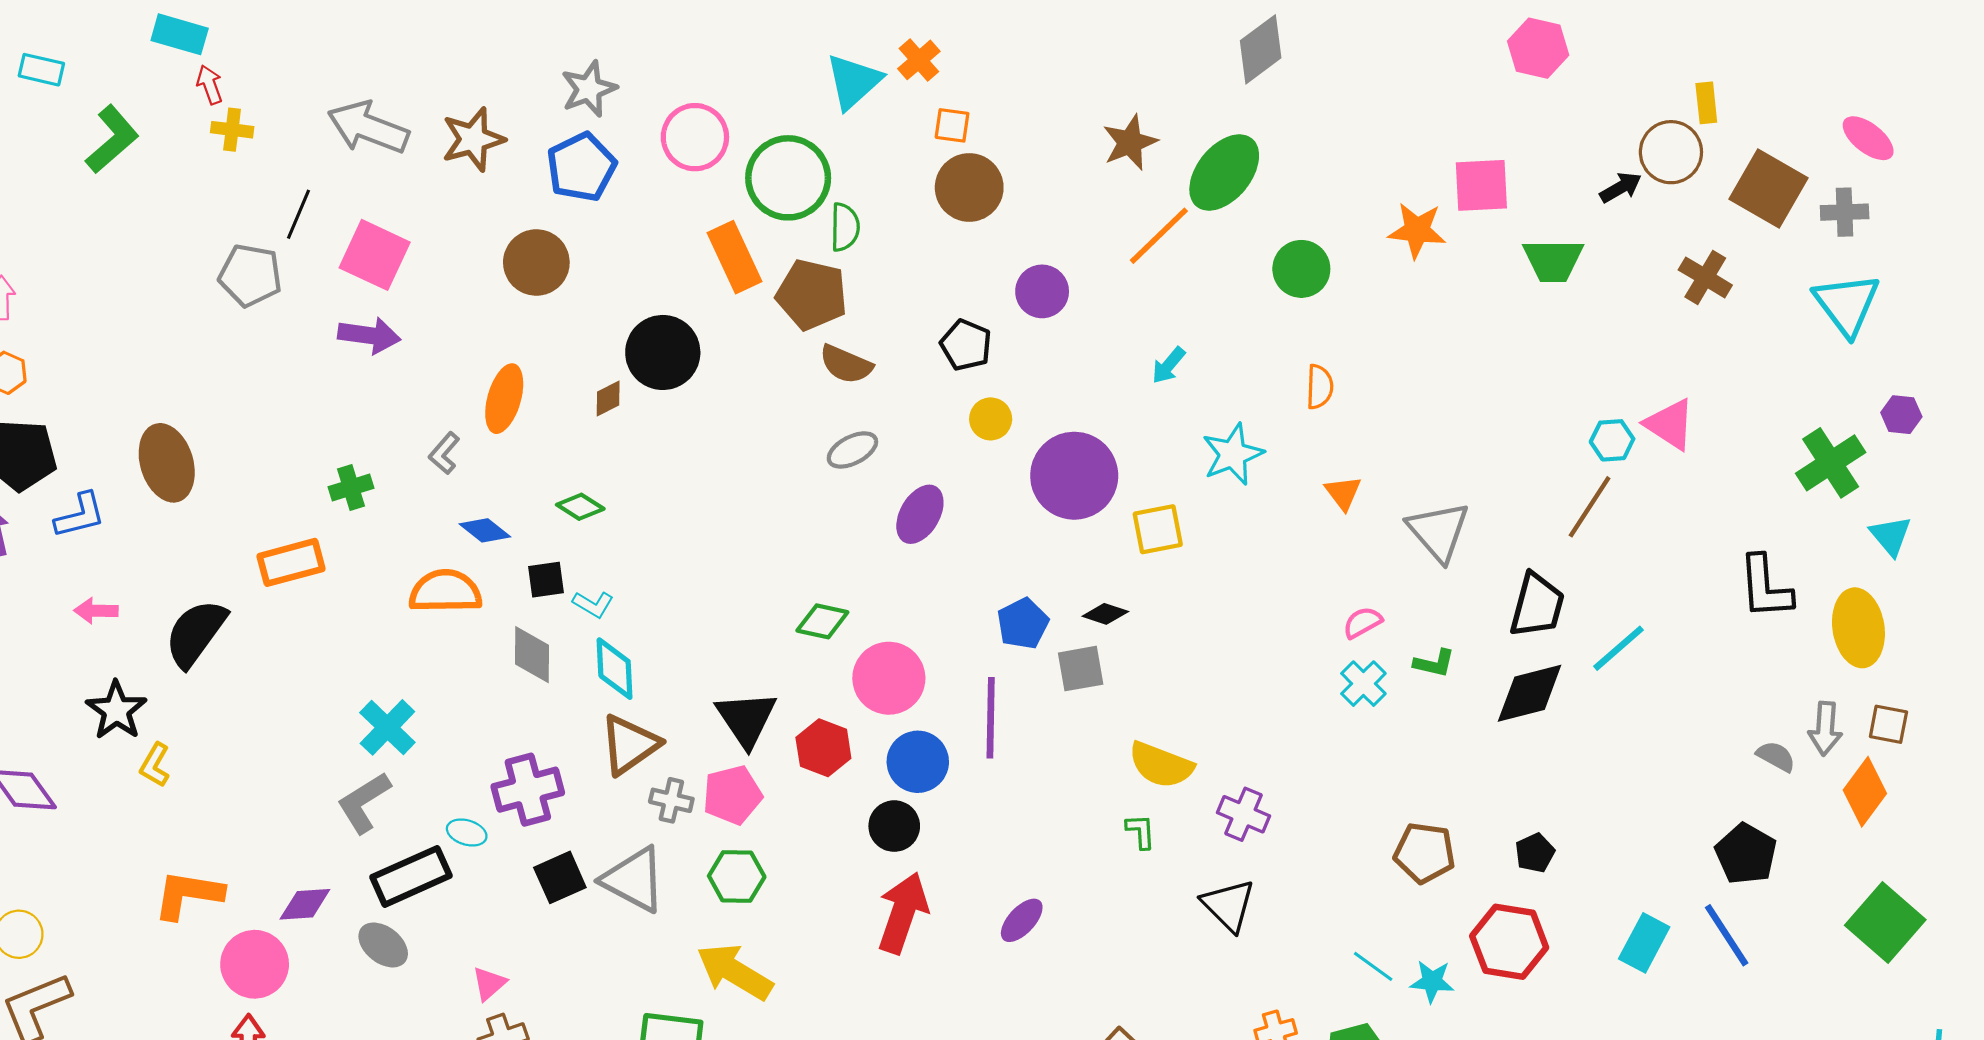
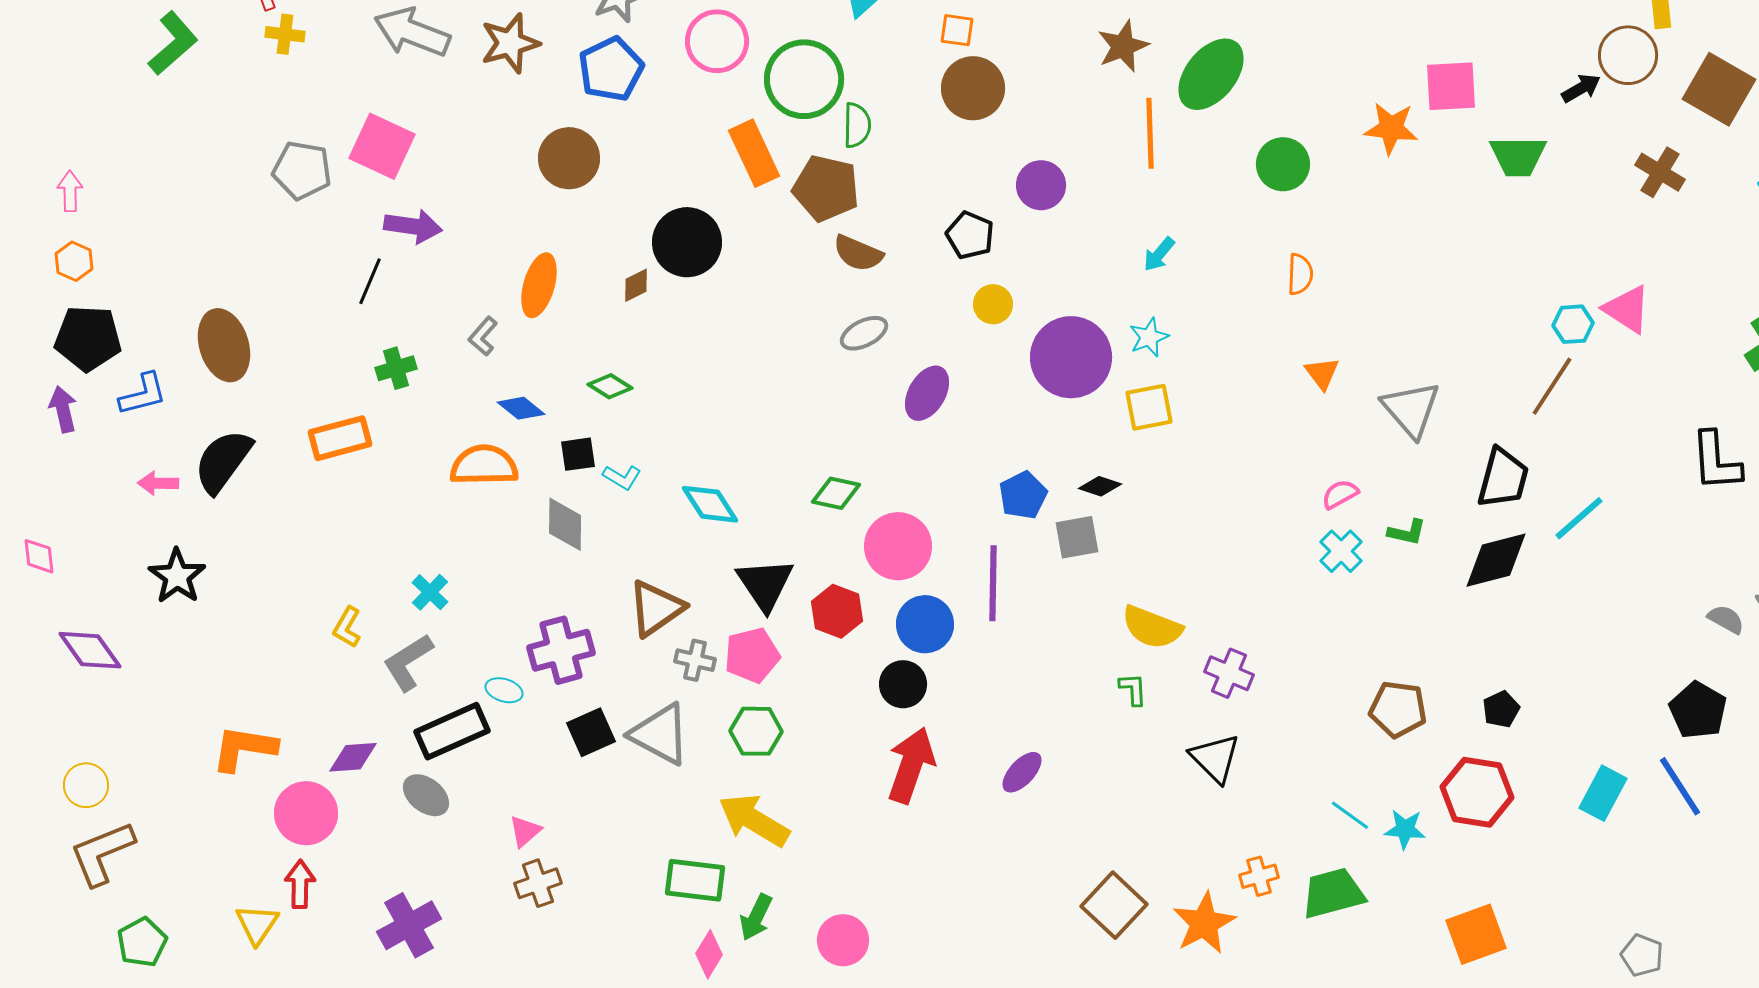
black line: (299, 214) -> (370, 281), moved
orange line: (1159, 236) -> (1150, 133), turned -48
pink square: (375, 255) -> (382, 146), moved
cyan star: (1233, 454) -> (1149, 337), moved, size x0.7
black semicircle: (196, 633) -> (223, 461), moved
cyan diamond: (615, 669) -> (710, 504), moved, turned -30
cyan cross: (387, 727) -> (430, 592), size x0.7
yellow L-shape: (155, 765) -> (347, 627), moved

